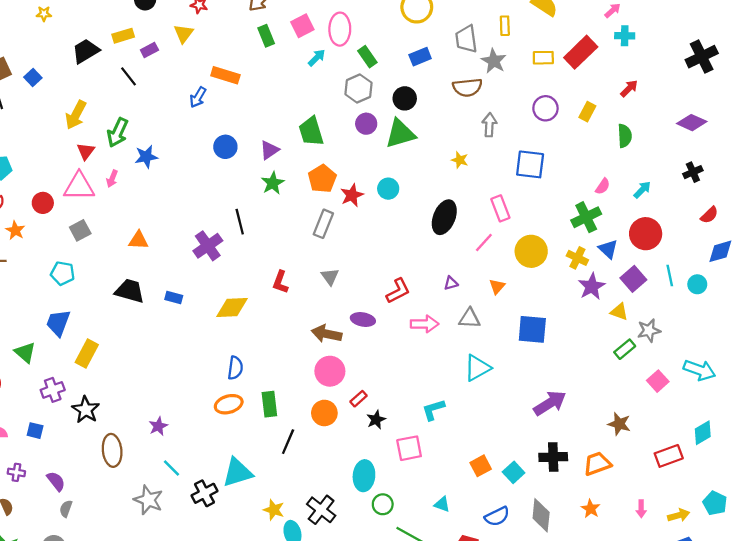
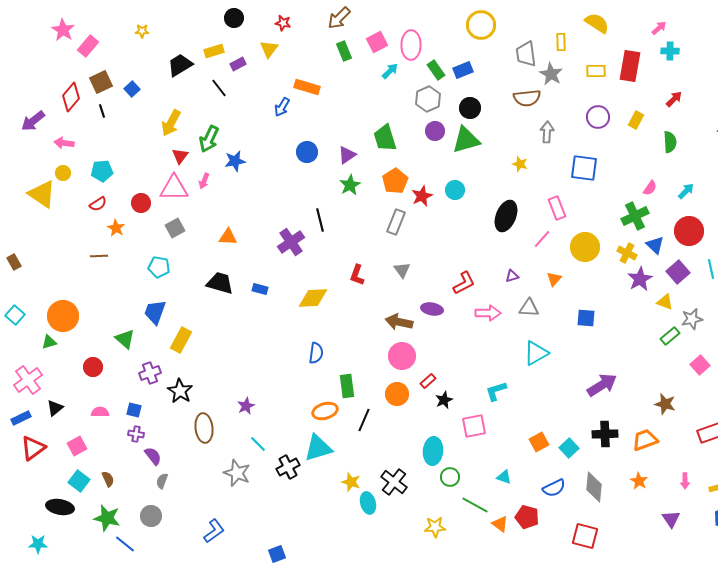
red rectangle: (581, 52) -> (630, 66), turned -36
blue rectangle: (420, 57) -> (463, 70), moved
blue square: (532, 329) -> (586, 318), size x0.7
orange ellipse: (229, 404) -> (325, 411), moved
purple cross: (16, 472) -> (136, 434), moved

